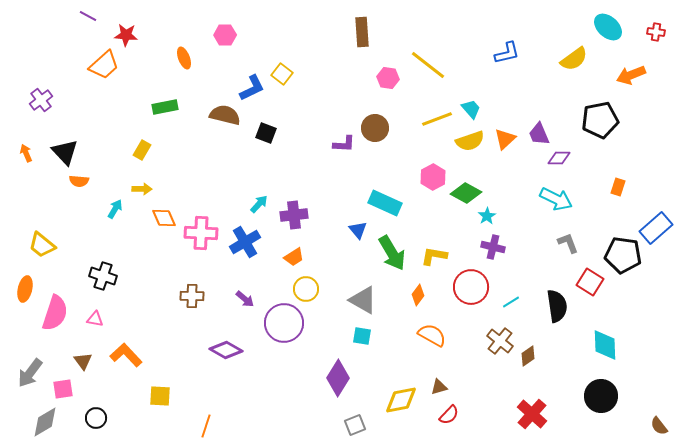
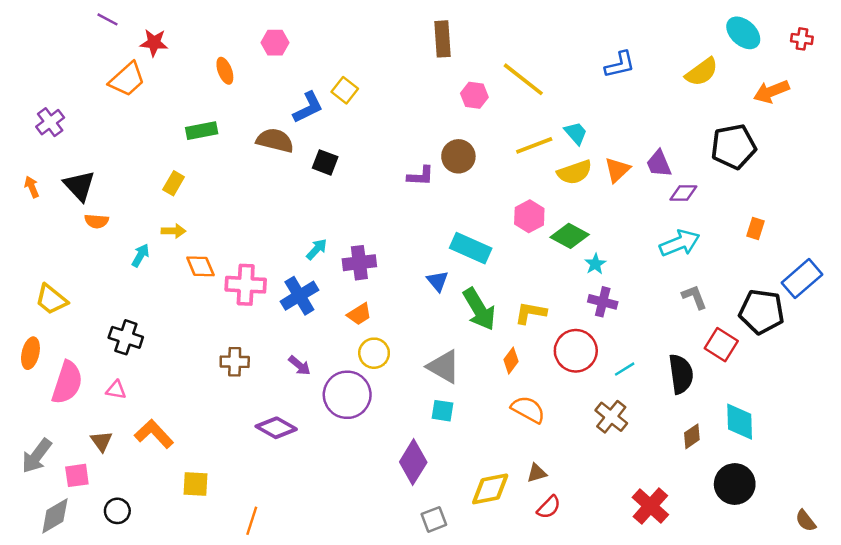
cyan arrow: (556, 199) -> (680, 243), turned -48
brown diamond: (528, 356) -> (692, 436), moved

